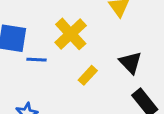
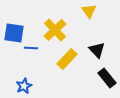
yellow rectangle: (88, 75) -> (67, 59), size x1.5

